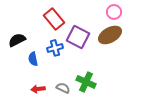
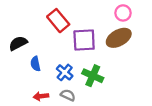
purple square: (78, 37) -> (84, 40), turned -30
blue cross: (55, 48) -> (65, 72), moved, turned -35
green cross: (86, 82) -> (93, 76), moved

